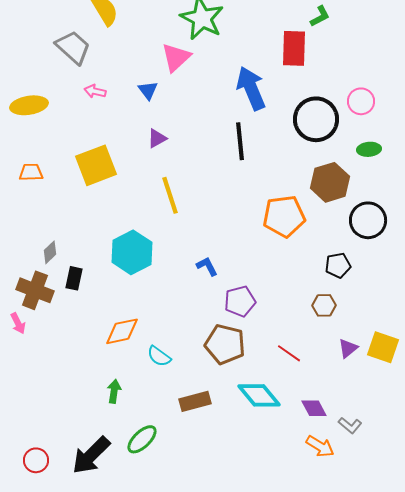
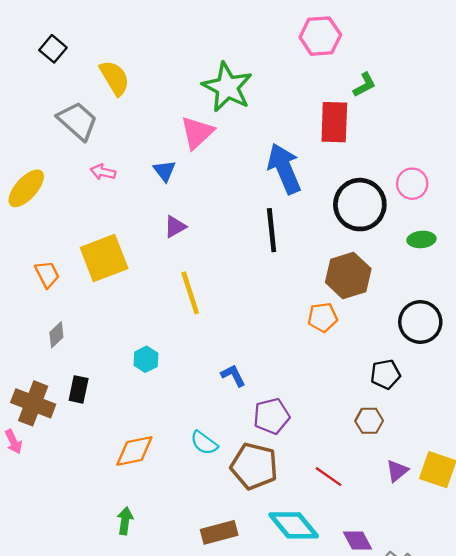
yellow ellipse: (29, 105) -> (26, 188), turned -39
orange trapezoid: (31, 172) -> (47, 274), moved, turned 65
brown hexagon: (330, 182) -> (348, 275), moved
orange pentagon: (284, 216) -> (323, 317), size x0.6
gray diamond: (50, 252) -> (56, 335), moved
cyan hexagon: (132, 252) -> (146, 359), size x0.5
cyan semicircle: (159, 356) -> (204, 443), moved

